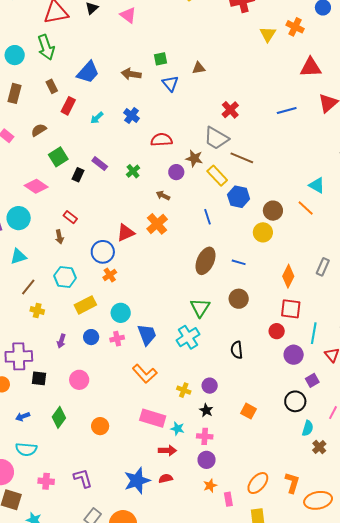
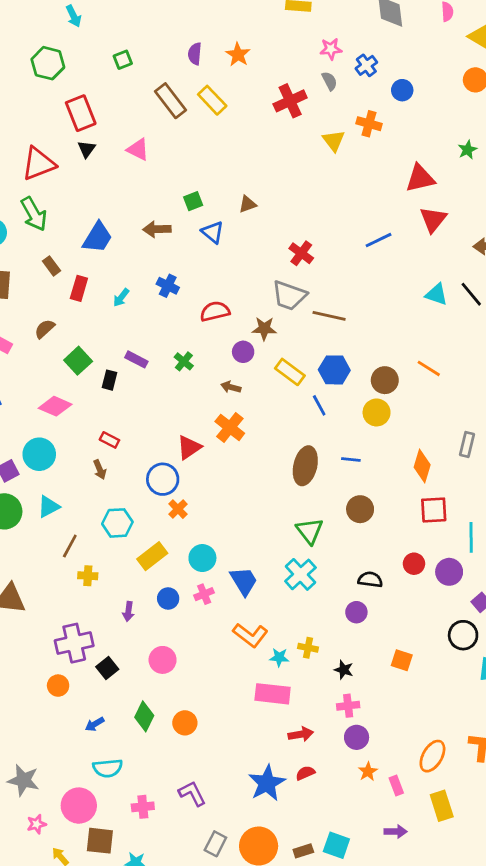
red triangle: (311, 67) -> (420, 178), moved
yellow rectangle: (217, 176) -> (290, 372), moved
cyan triangle: (317, 185) -> (437, 294), moved
blue line: (208, 217) -> (319, 405), moved
red circle: (277, 331) -> (414, 564), moved
black semicircle: (237, 350) -> (370, 580), turned 114
black square: (39, 378) -> (107, 668), turned -35
purple circle: (210, 386) -> (356, 612), moved
orange circle: (100, 426) -> (185, 723), moved
cyan star: (177, 429) -> (279, 657), moved

